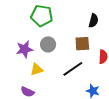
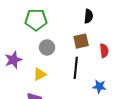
purple star: (24, 49) -> (13, 60), moved
black line: (73, 69) -> (76, 68), turned -40

